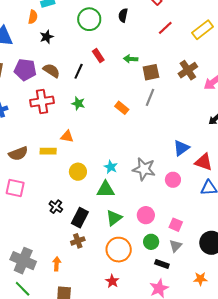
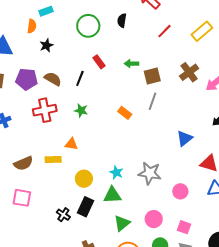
blue triangle: (181, 148) -> (185, 138), moved
pink circle: (173, 180) -> (180, 191), moved
black rectangle: (80, 218) -> (86, 207), moved

